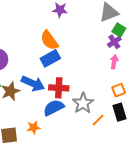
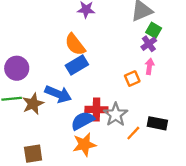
red cross: (59, 88) -> (96, 110), moved
orange square: (119, 90) -> (132, 79), moved
black rectangle: (119, 112) -> (157, 123), turned -60
orange star: (34, 128) -> (84, 144), moved, size x1.5

